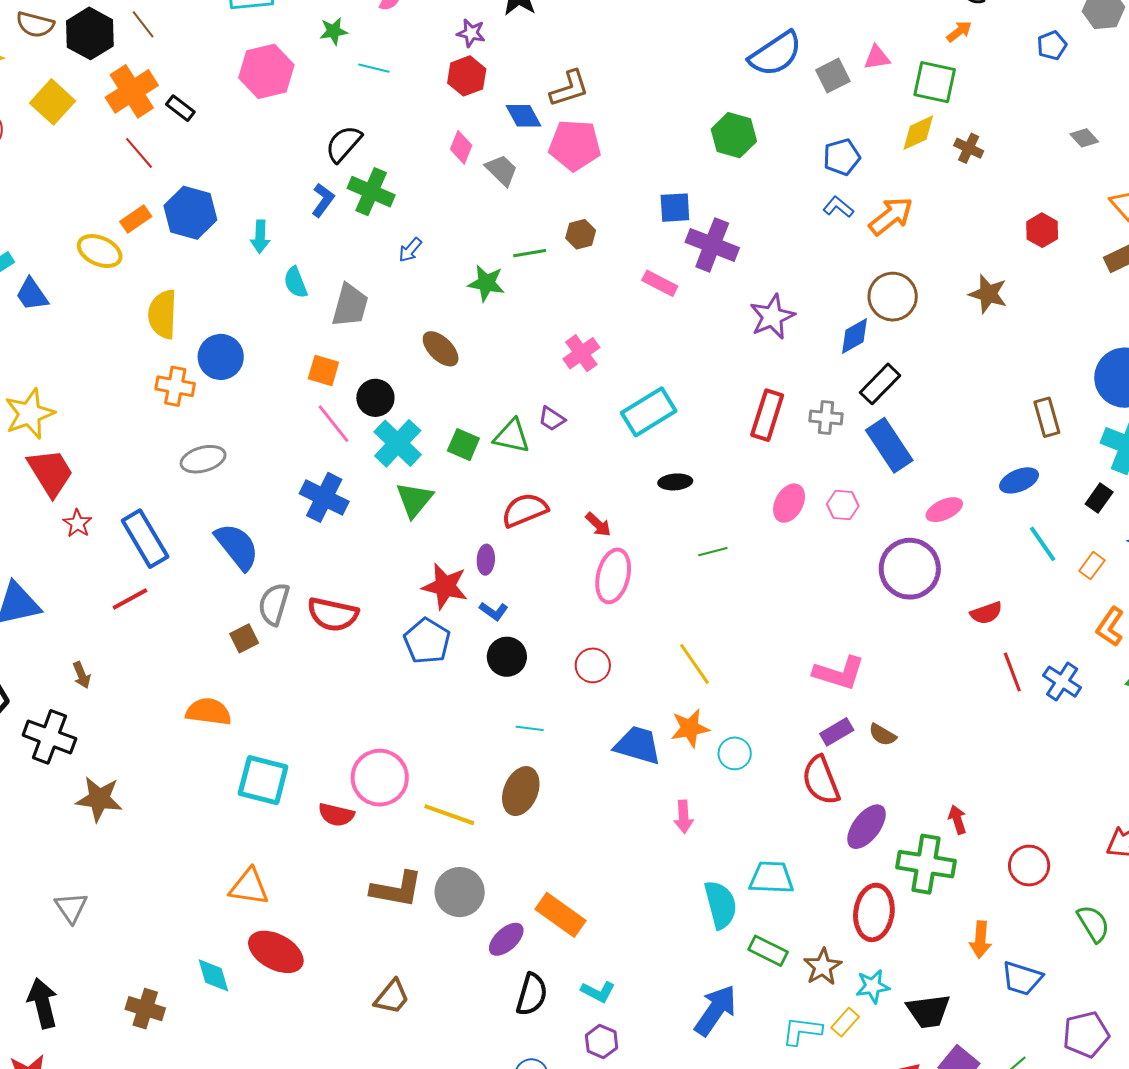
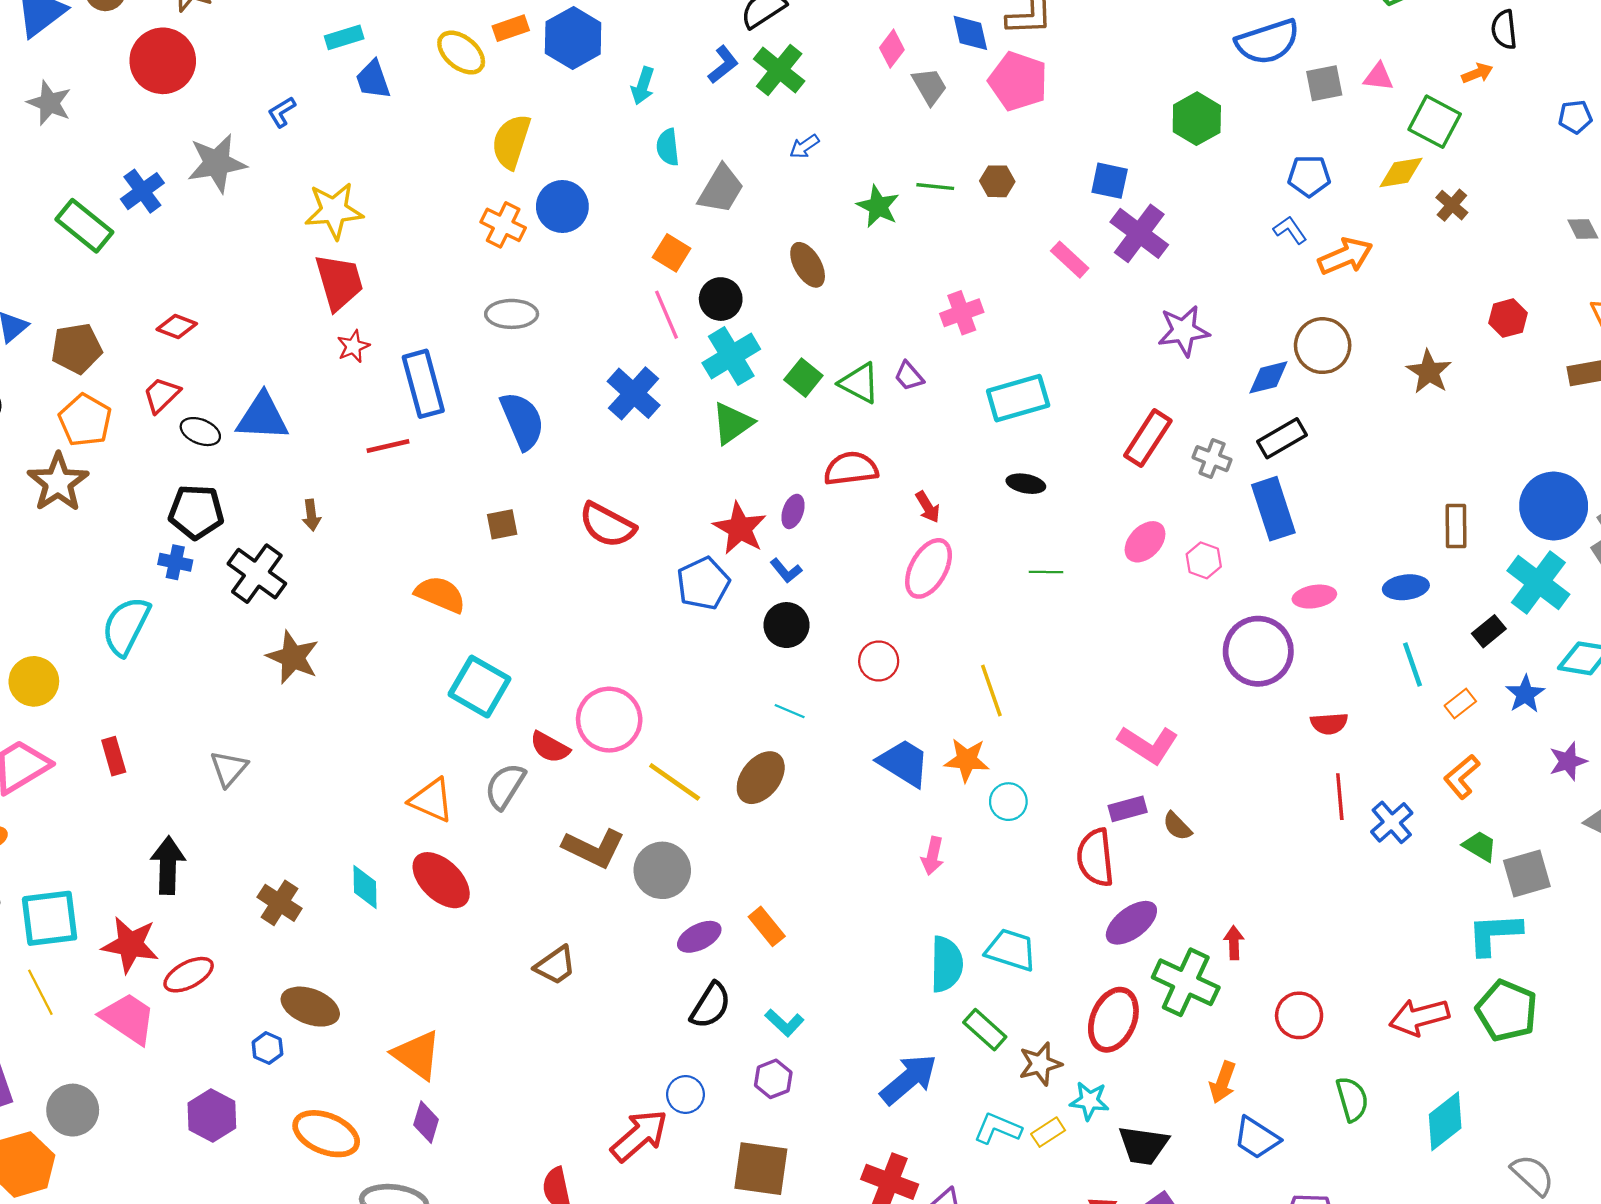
gray semicircle: (274, 604) -> (505, 786), moved
orange rectangle: (560, 915) -> (767, 926), size x0.7

